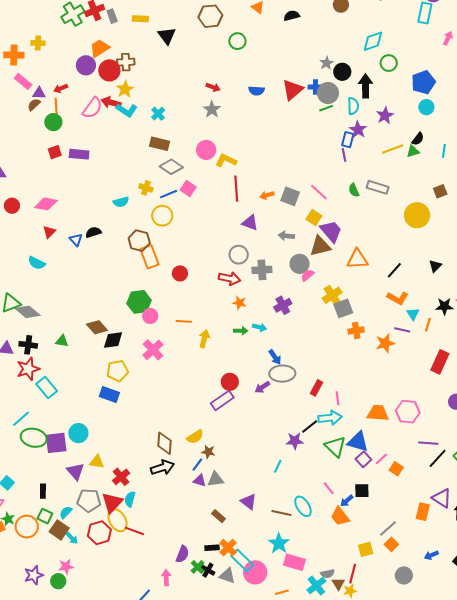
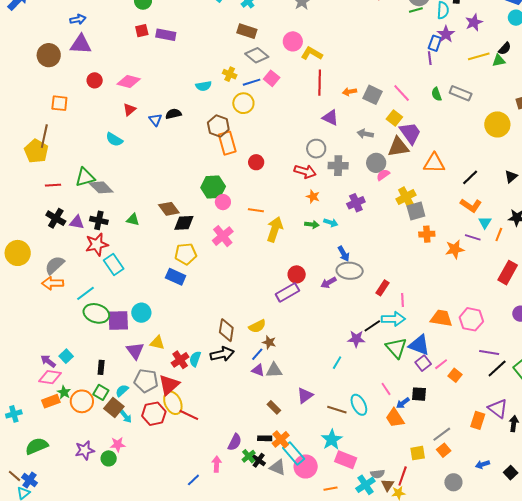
yellow arrow: (204, 339) -> (275, 229), size x1.4
cyan semicircle: (130, 499) -> (195, 359), moved
purple triangle: (248, 502) -> (305, 395), turned 42

